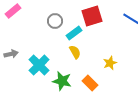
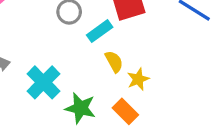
yellow semicircle: (75, 52) -> (114, 62), moved
yellow star: (110, 63) -> (138, 79), moved

